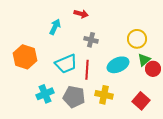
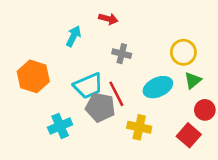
red circle: (153, 69) -> (205, 110), moved
red line: (87, 70) -> (116, 94), turned -30
gray pentagon: (74, 97) -> (100, 107), moved

